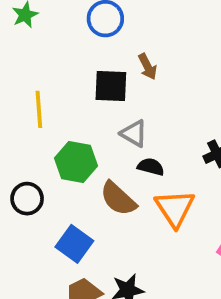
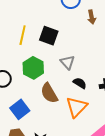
brown arrow: (148, 67) -> (92, 17), moved
black square: (111, 86) -> (49, 36), moved
black semicircle: (151, 167) -> (80, 83), moved

